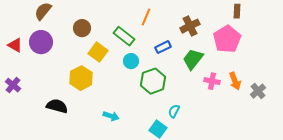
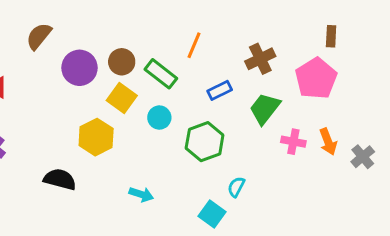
brown circle: (82, 28) -> (122, 62), moved
purple circle: (41, 42) -> (79, 68), moved
cyan circle: (131, 61) -> (159, 118), moved

